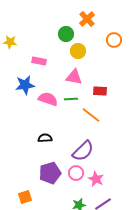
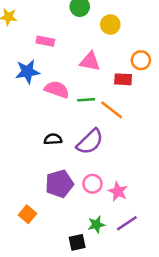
orange circle: (114, 40) -> (141, 60), moved
yellow circle: (78, 51) -> (110, 25), moved
green line: (71, 99) -> (86, 100), moved
purple semicircle: (83, 151) -> (90, 142), moved
orange square: (25, 197) -> (27, 214), turned -32

